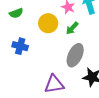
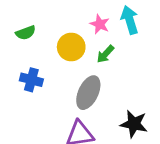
gray ellipse: (75, 55) -> (88, 93), moved

